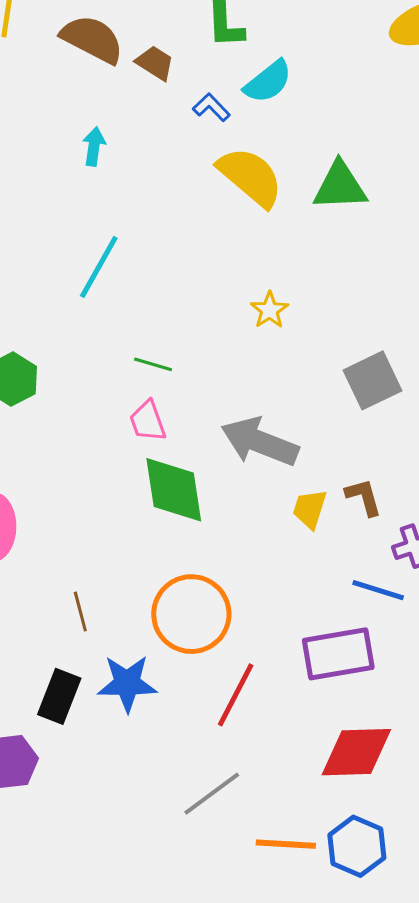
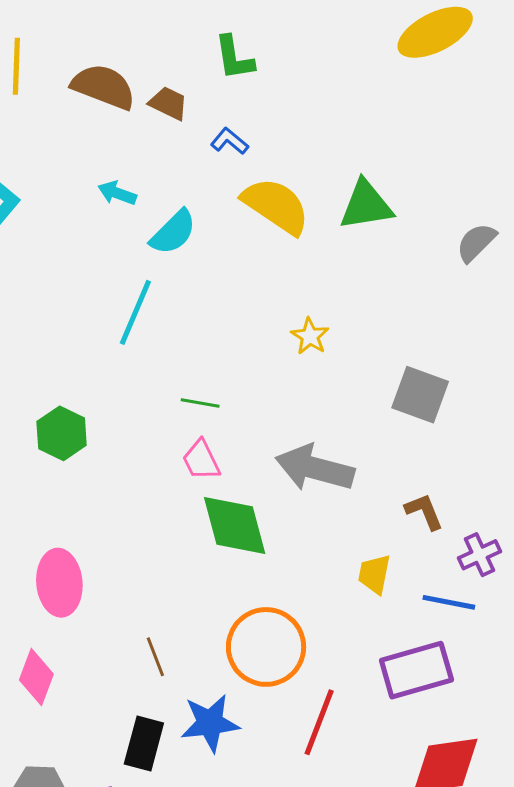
cyan semicircle: (268, 82) -> (173, 232), moved
cyan arrow: (94, 146) -> (117, 193), turned -72
gray square: (373, 380) -> (420, 395), turned -38
yellow trapezoid: (310, 509) -> (374, 574), moved

